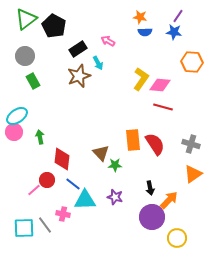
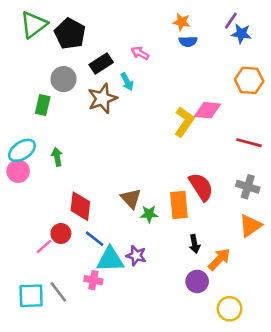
blue star: (174, 32) -> (241, 34), moved
gray circle: (25, 56) -> (63, 79), moved
yellow L-shape: (141, 79) -> (184, 122), moved
green rectangle: (33, 81) -> (43, 105), turned 42
red line: (163, 107) -> (249, 143), moved
green arrow: (40, 137) -> (57, 157), moved
orange rectangle: (133, 140) -> (179, 205), moved
purple star: (115, 197) -> (136, 256), moved
pink cross: (63, 214) -> (93, 280), moved
purple circle: (152, 217) -> (197, 281), size x0.7

